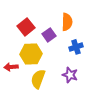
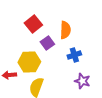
red square: (26, 27) -> (33, 24), moved
purple star: (70, 75) -> (82, 81), moved

